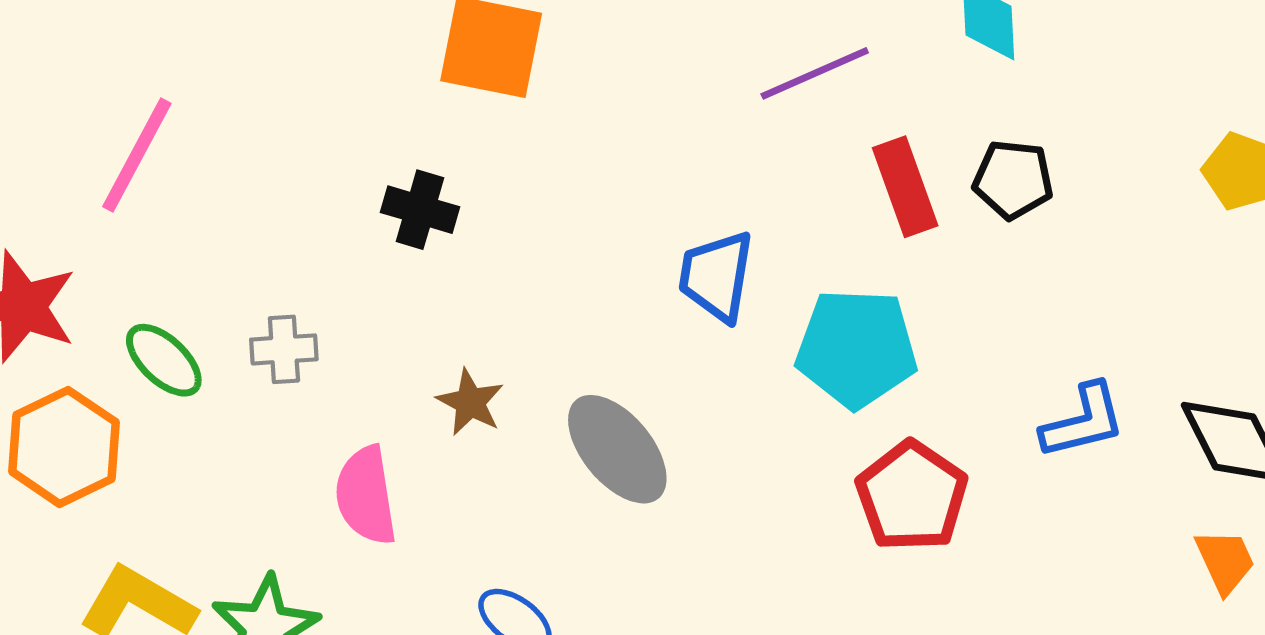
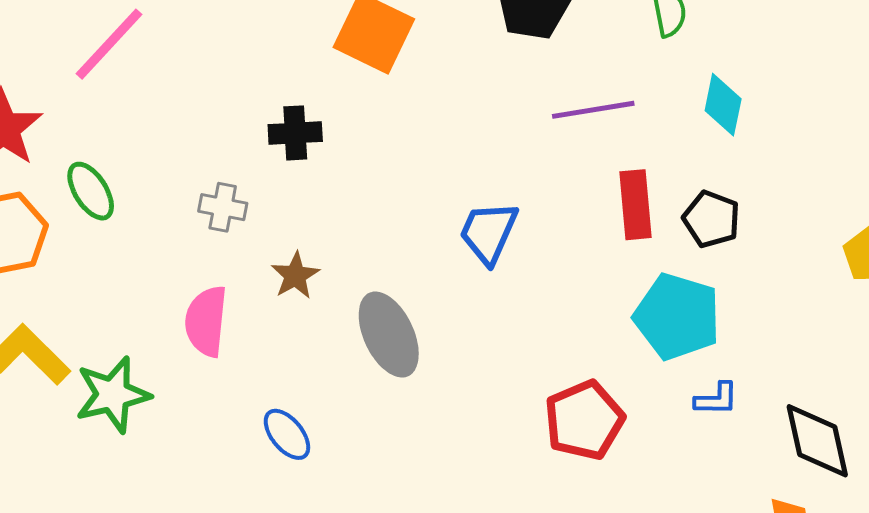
black cross: (420, 210) -> (295, 133), turned -34
cyan pentagon: (857, 348) -> (677, 317), moved
gray cross: (284, 349) -> (223, 207), moved
blue L-shape: (1083, 421) -> (716, 399), size x0.7

